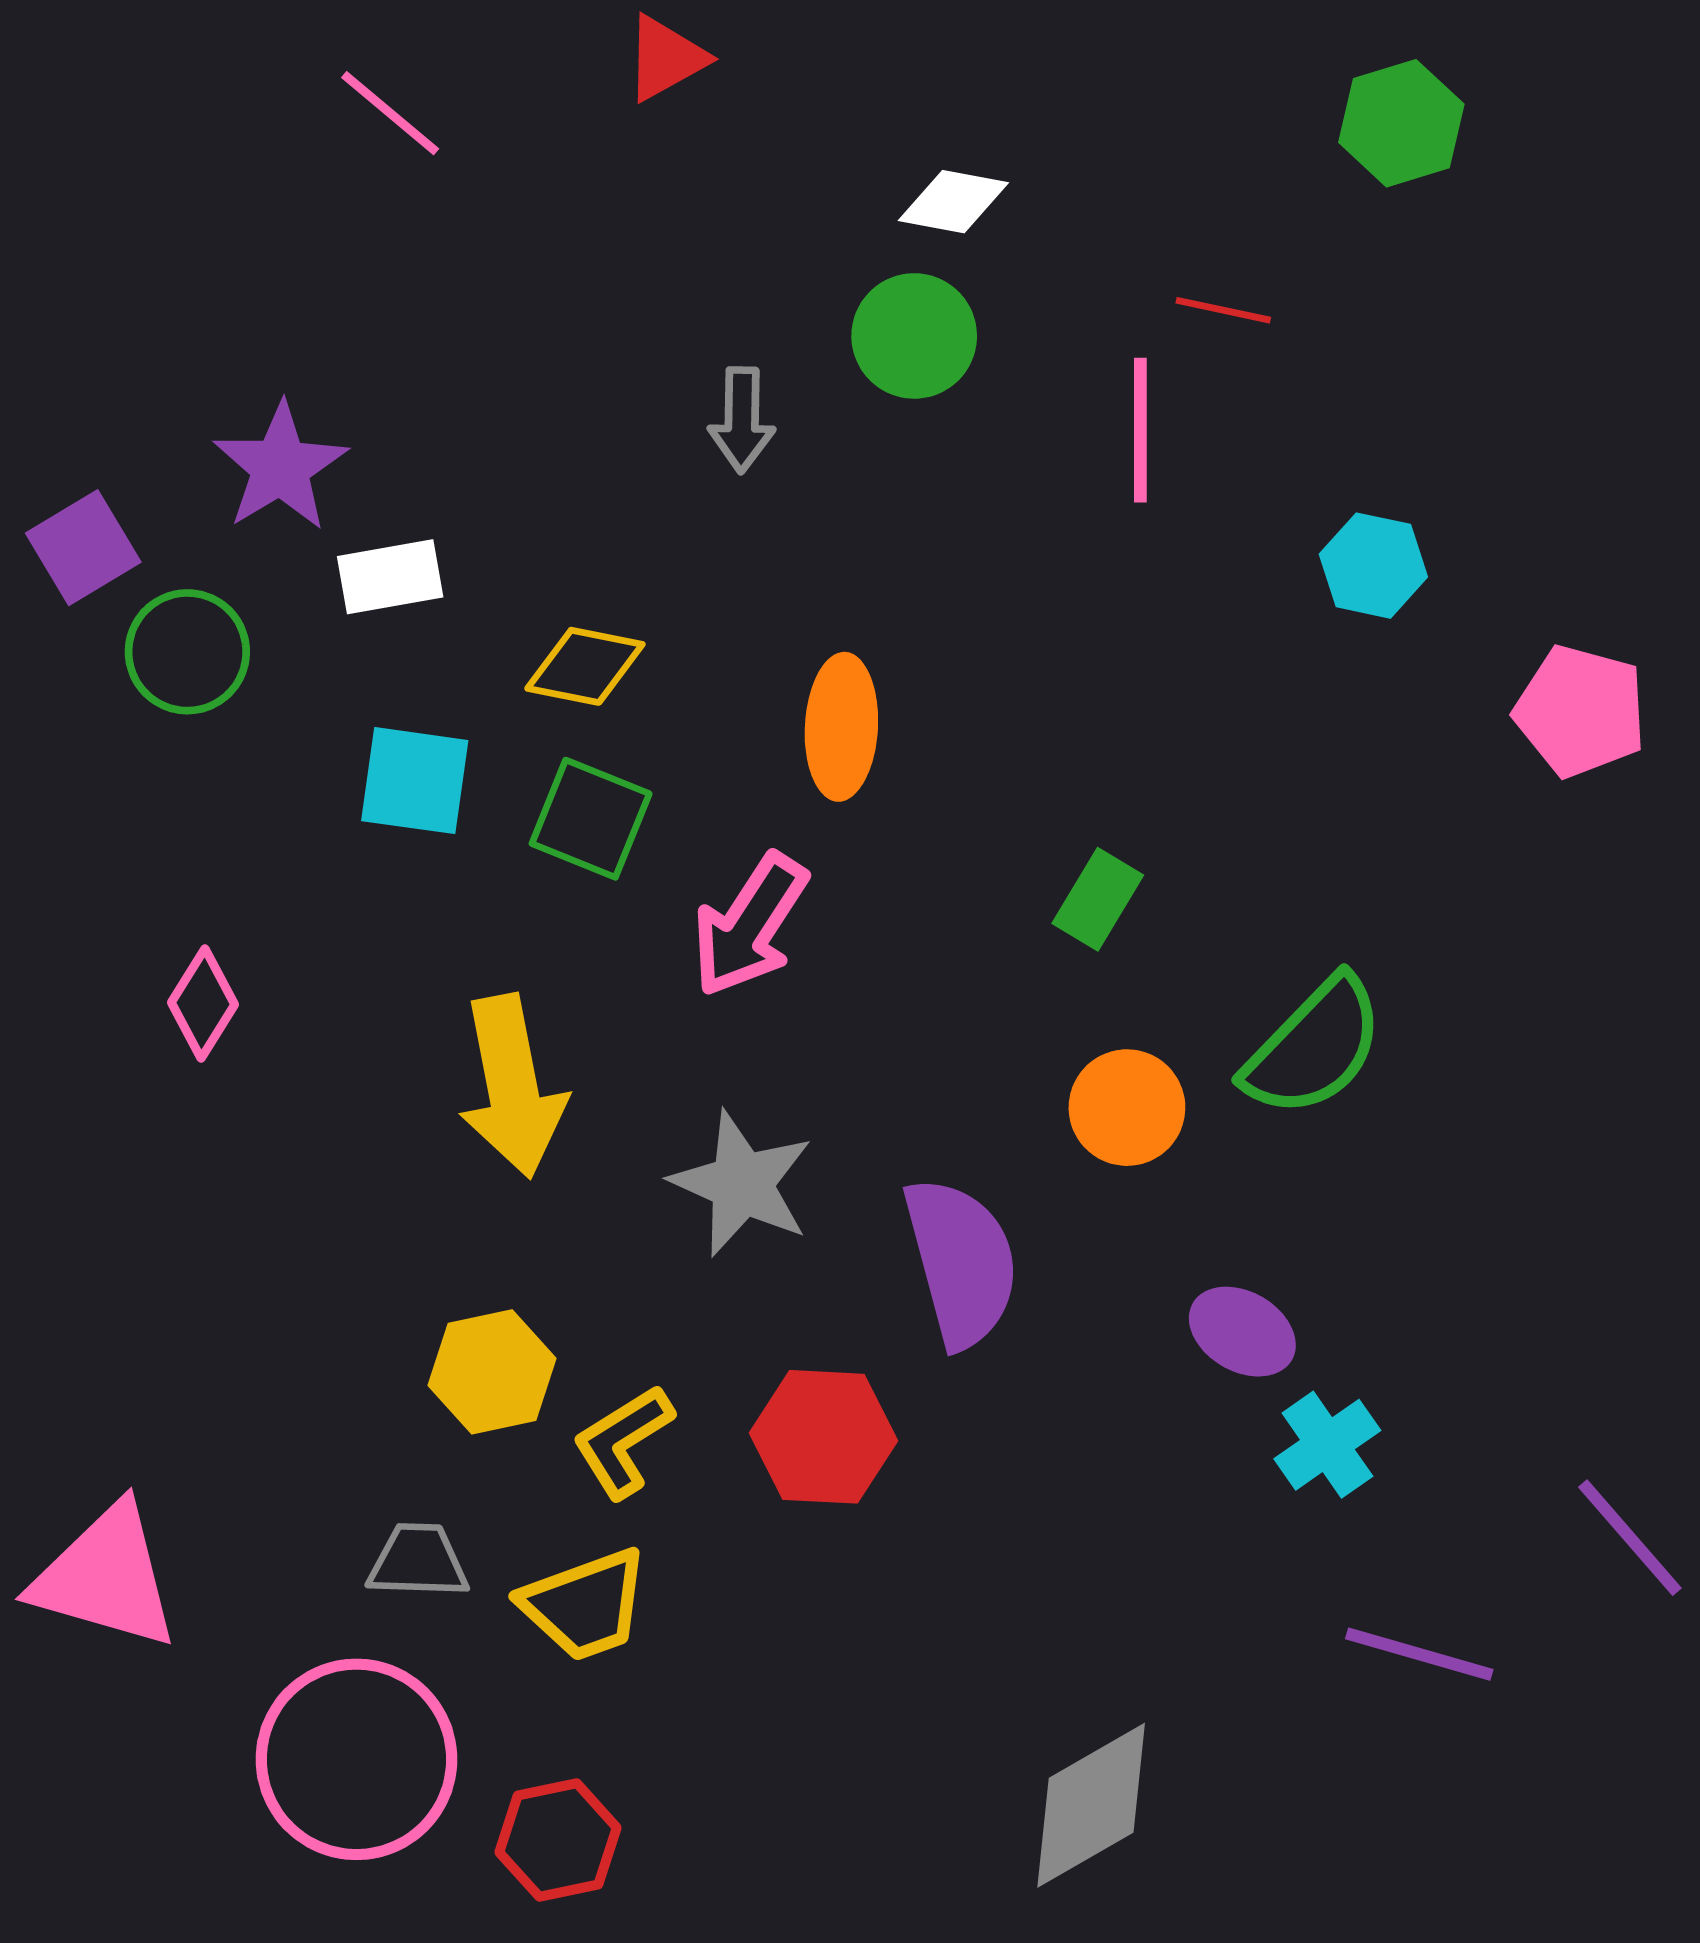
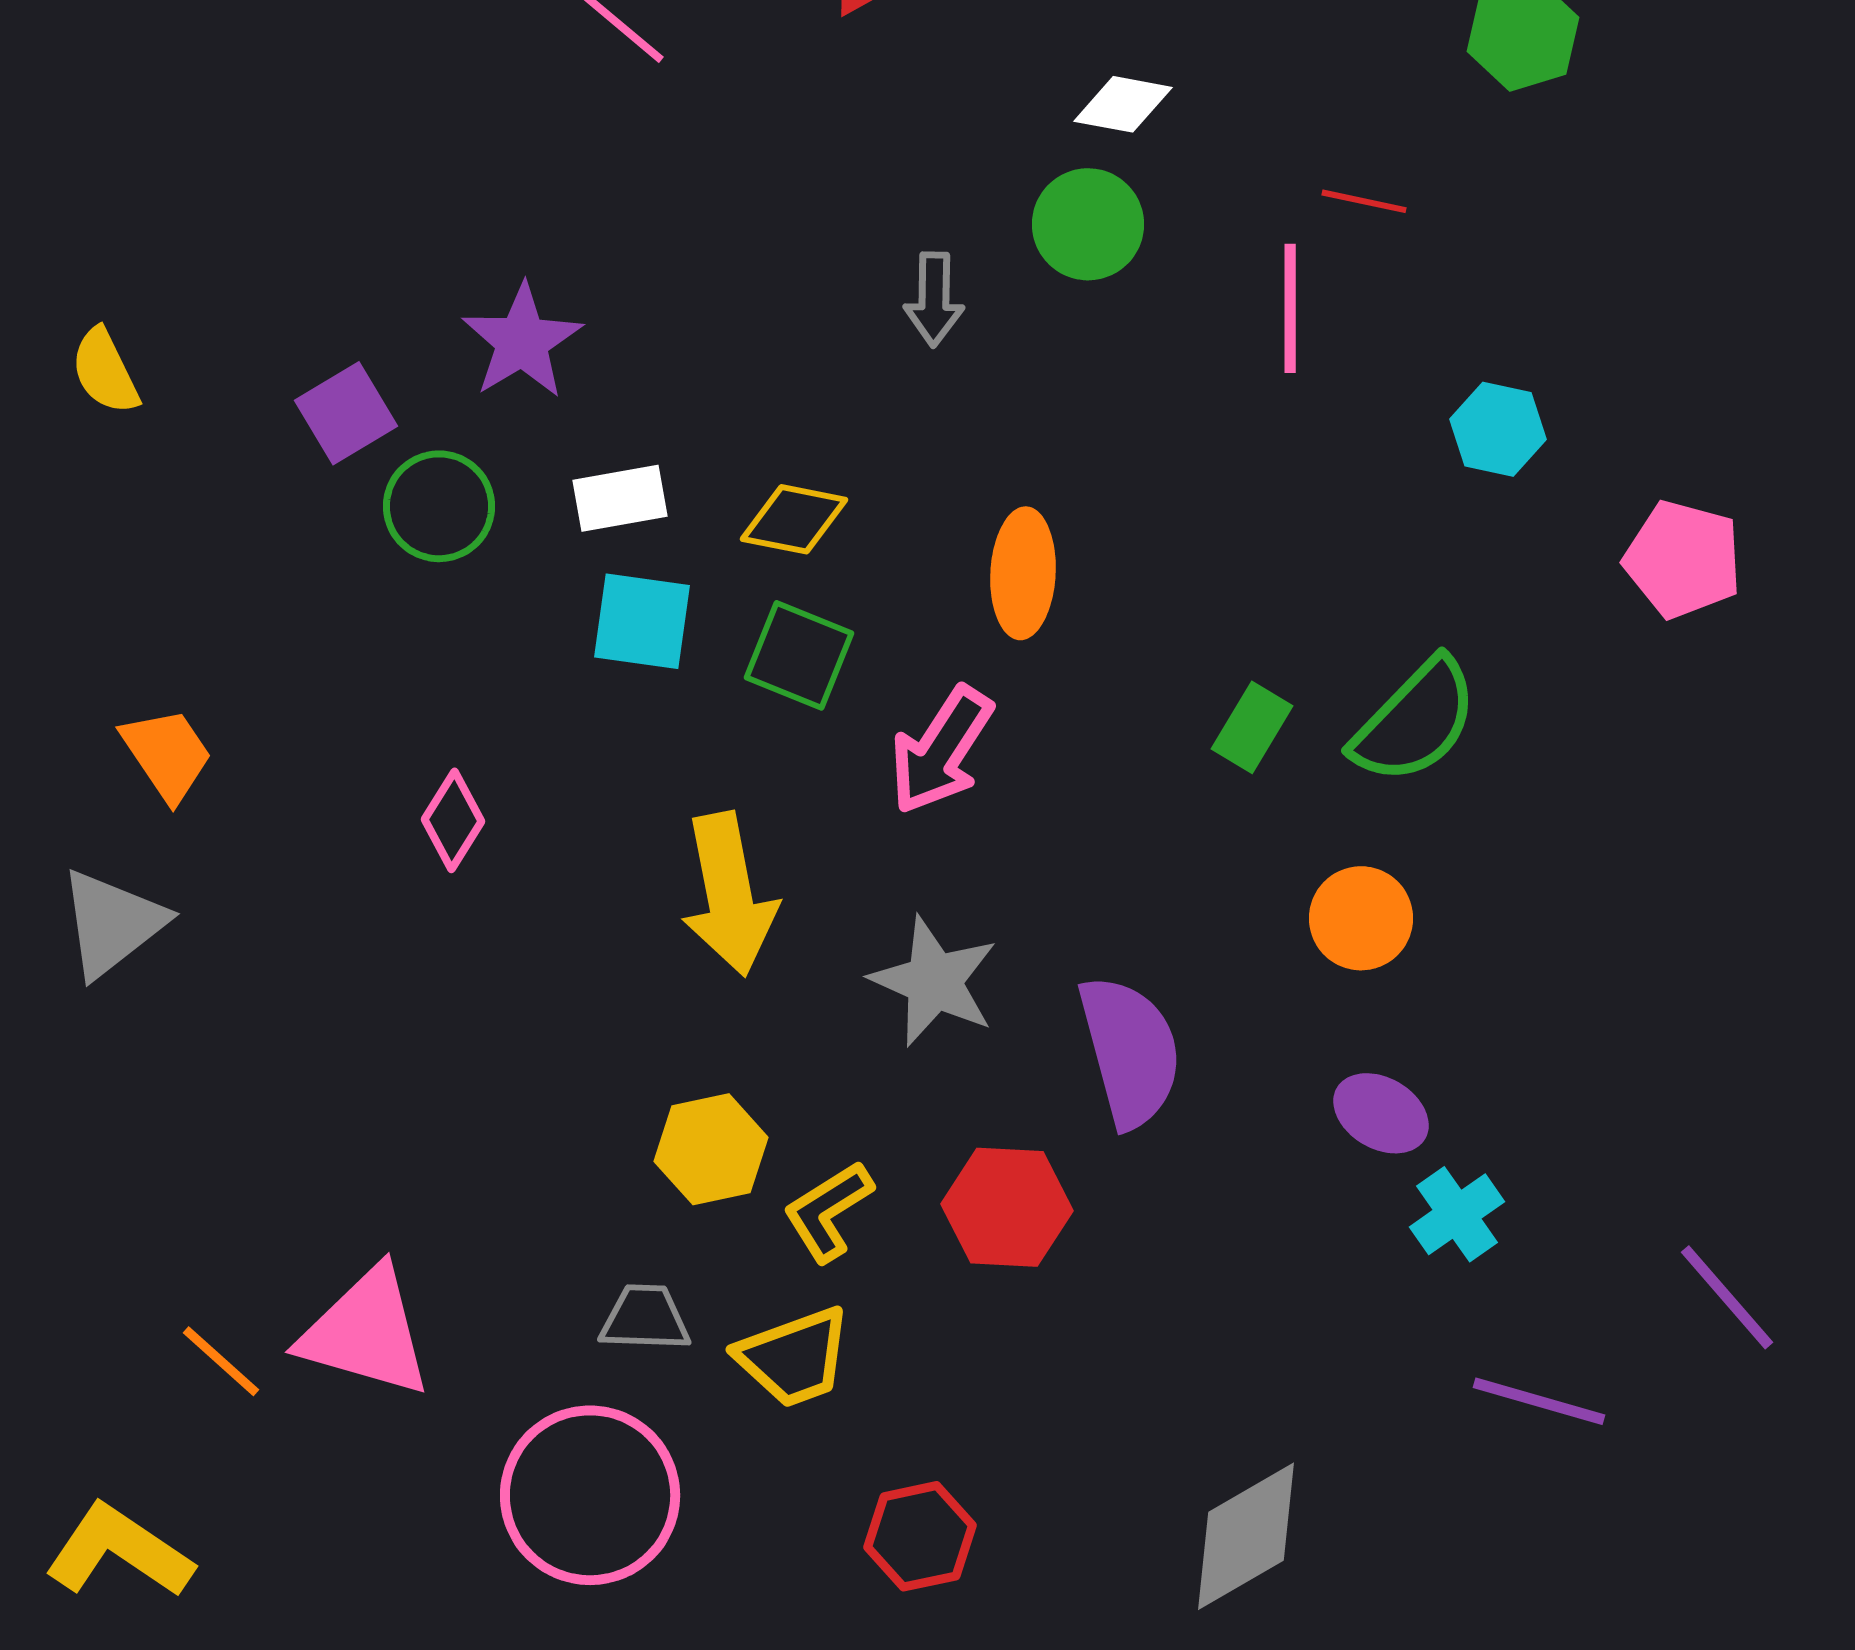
white rectangle: (390, 577) -> (620, 498), moved
green semicircle: (1314, 1047) -> (1415, 721), moved
orange circle: (1127, 1108) -> (1361, 918), moved
red hexagon: (558, 1840) -> (920, 1536), moved

